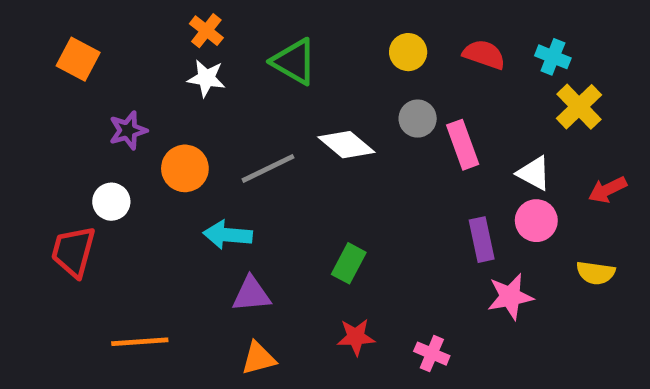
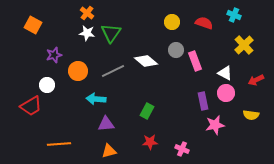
cyan cross: (553, 57) -> (234, 15), moved
green triangle: (294, 62) -> (111, 33), moved, turned 35
red trapezoid: (73, 251) -> (31, 106), turned -135

